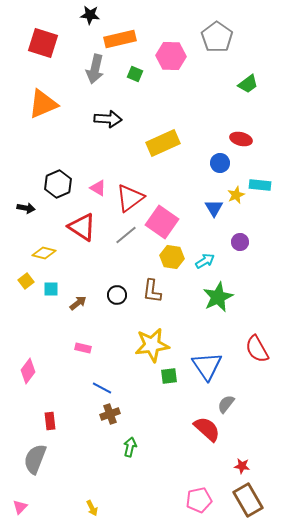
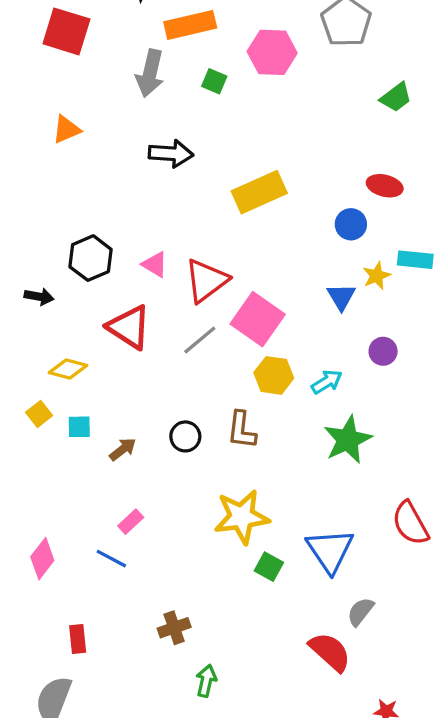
orange triangle: (43, 104) -> (66, 129), size x0.6
pink rectangle: (83, 348) -> (131, 522), turned -56
green square: (169, 376) -> (269, 567), turned 36
blue line: (102, 388) -> (111, 559), moved

